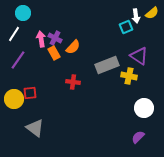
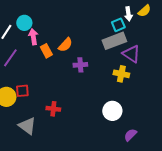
cyan circle: (23, 13) -> (24, 23), moved
purple cross: (55, 38) -> (80, 65), moved, turned -32
gray rectangle: (107, 65) -> (114, 41), moved
red cross: (73, 82) -> (53, 109), moved
white circle: (144, 108) -> (112, 111), moved

